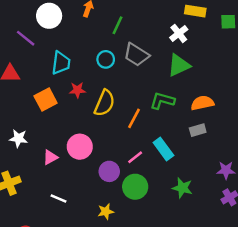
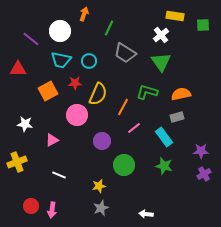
white circle: (49, 16) -> (60, 31), moved
cyan circle: (106, 59) -> (89, 61), moved
cyan trapezoid: (61, 63) -> (61, 60), turned 95
green triangle: (179, 65) -> (161, 62), turned -40
pink circle: (80, 147) -> (77, 115), moved
cyan rectangle: (163, 149) -> (164, 137), moved
pink line: (135, 157) -> (134, 128), moved
purple circle: (109, 171) -> (102, 141), moved

